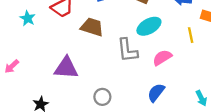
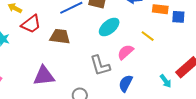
yellow line: (191, 35) -> (148, 36), moved, turned -32
gray L-shape: (127, 50) -> (100, 65), moved

